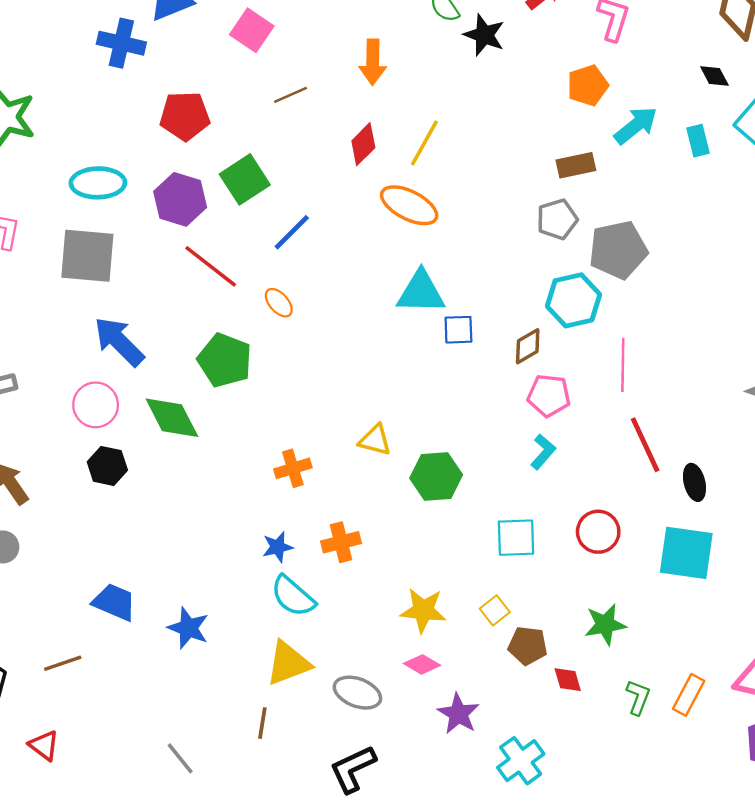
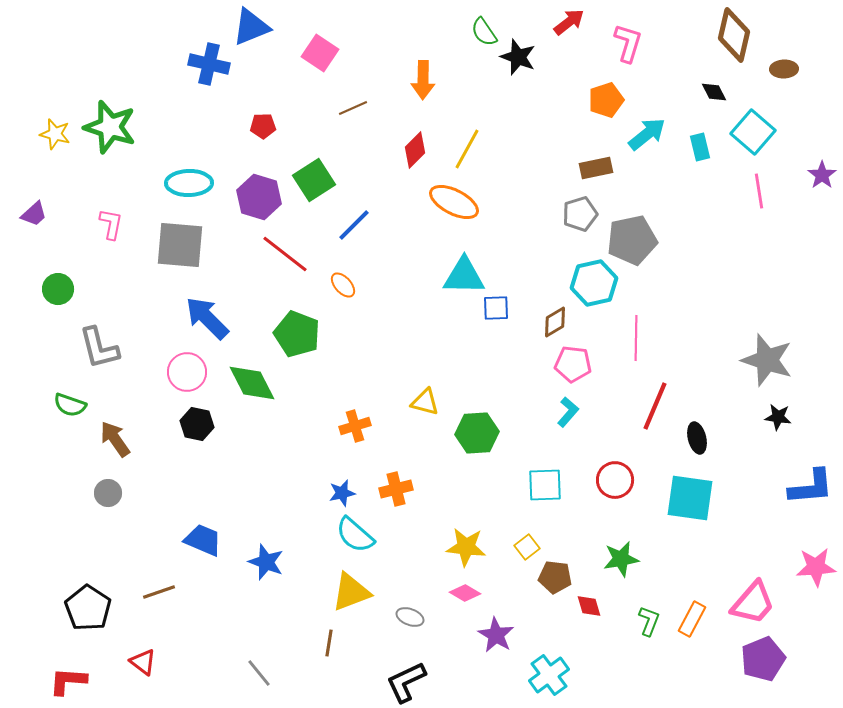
red pentagon: (185, 116) -> (263, 126), size x0.6
red line: (645, 445) -> (655, 406), turned 48
gray ellipse: (357, 693) -> (410, 617), size x0.7

